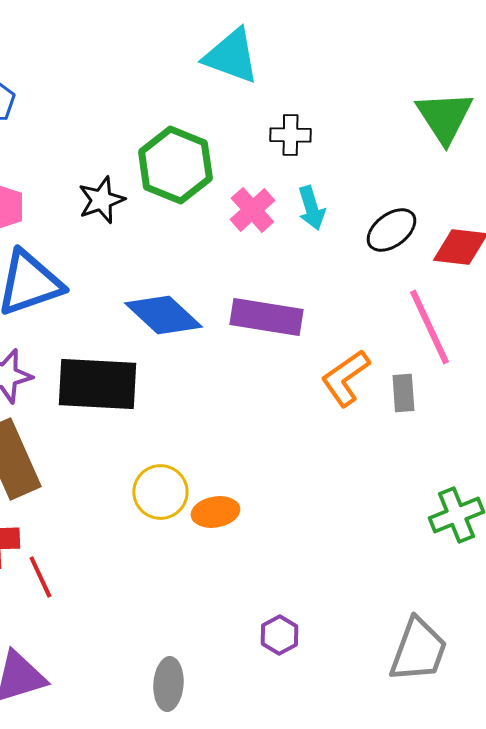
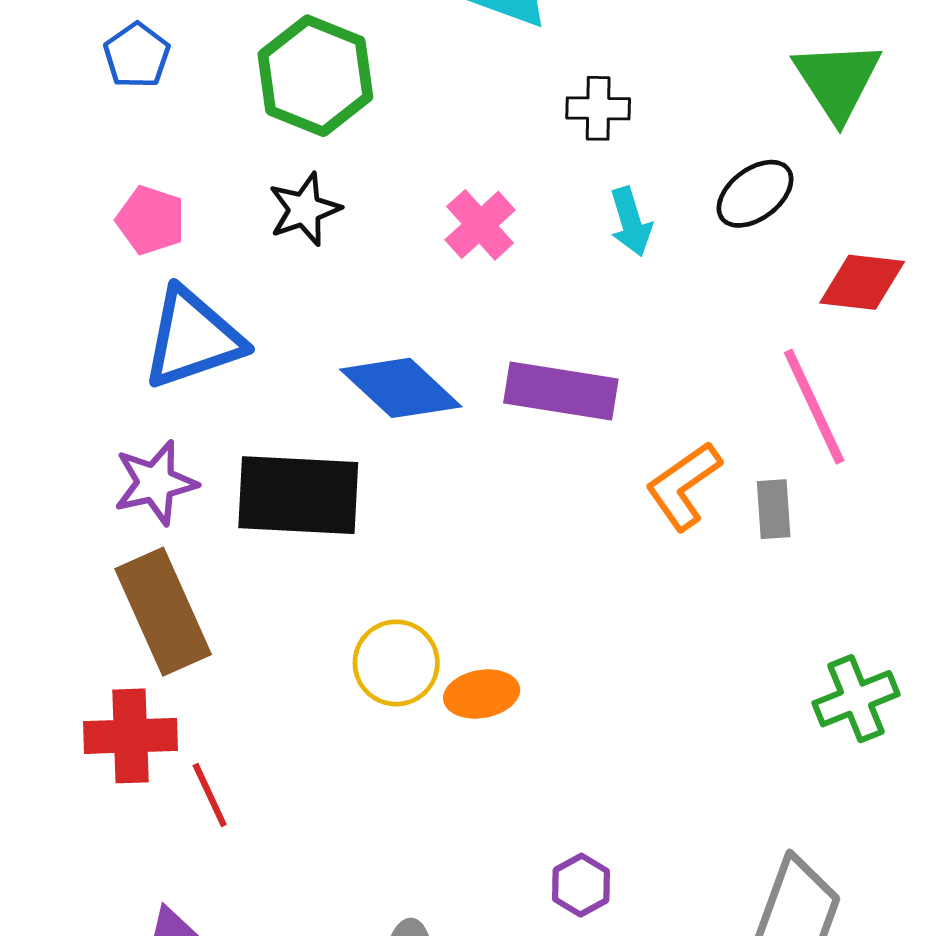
green hexagon: (175, 165) -> (315, 76), moved
pink cross: (252, 210) -> (480, 225), moved
black ellipse: (391, 230) -> (755, 194), moved

